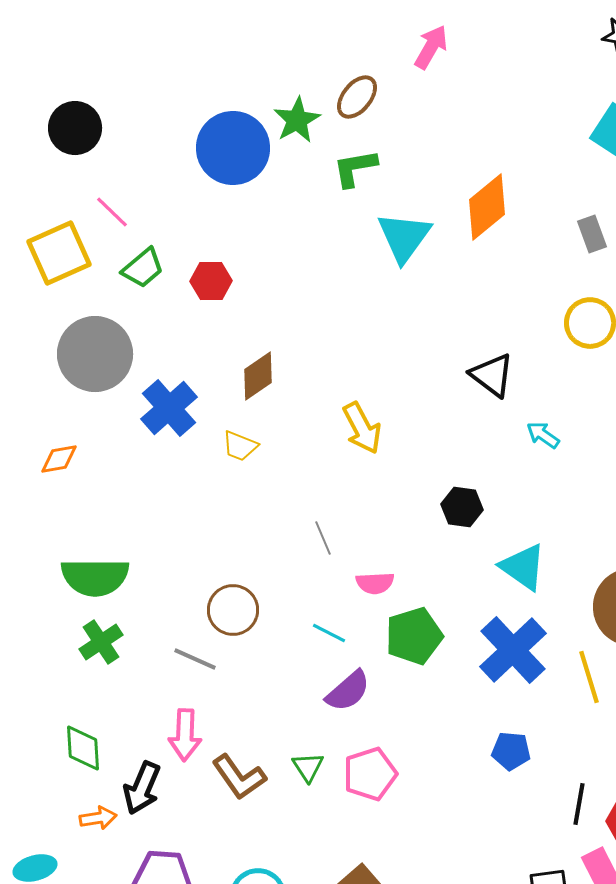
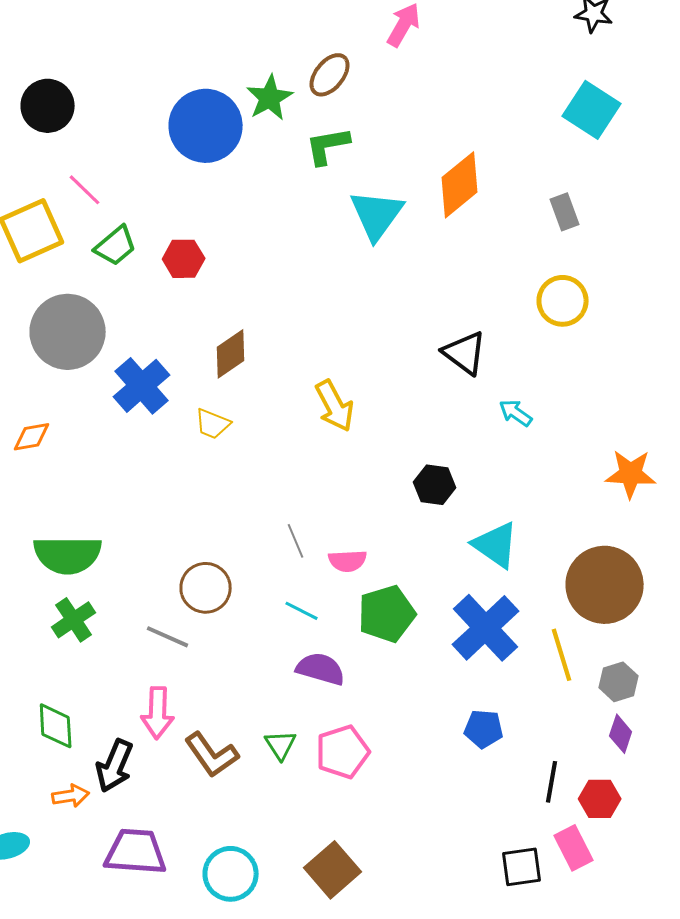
gray line: (323, 538) -> (296, 541), moved
purple semicircle: (348, 691) -> (321, 669), turned -123

